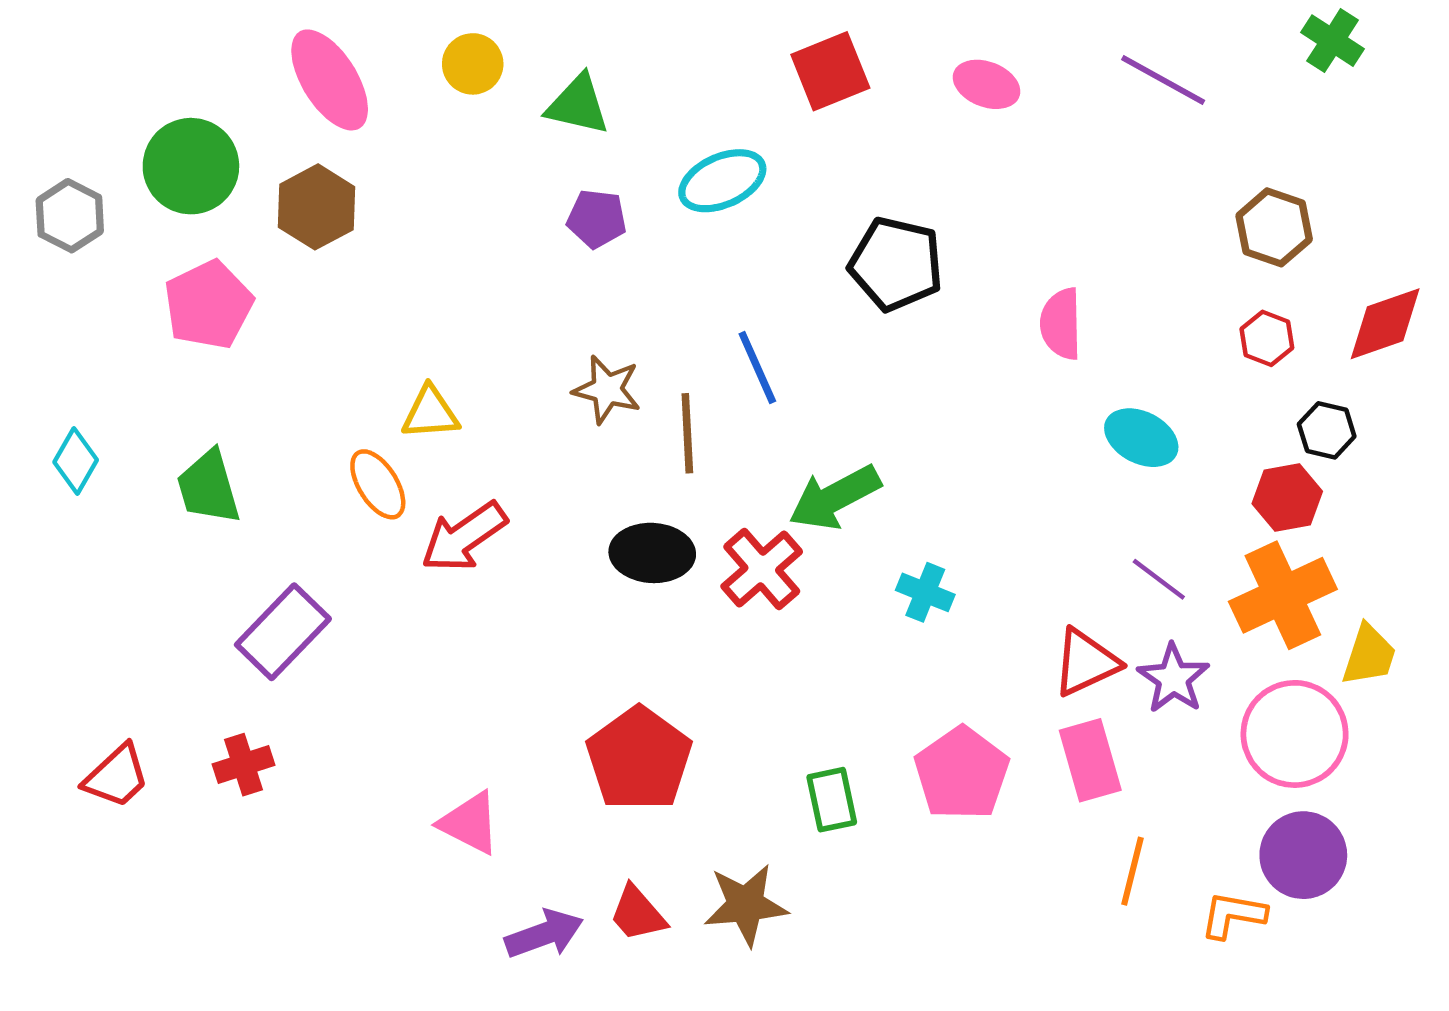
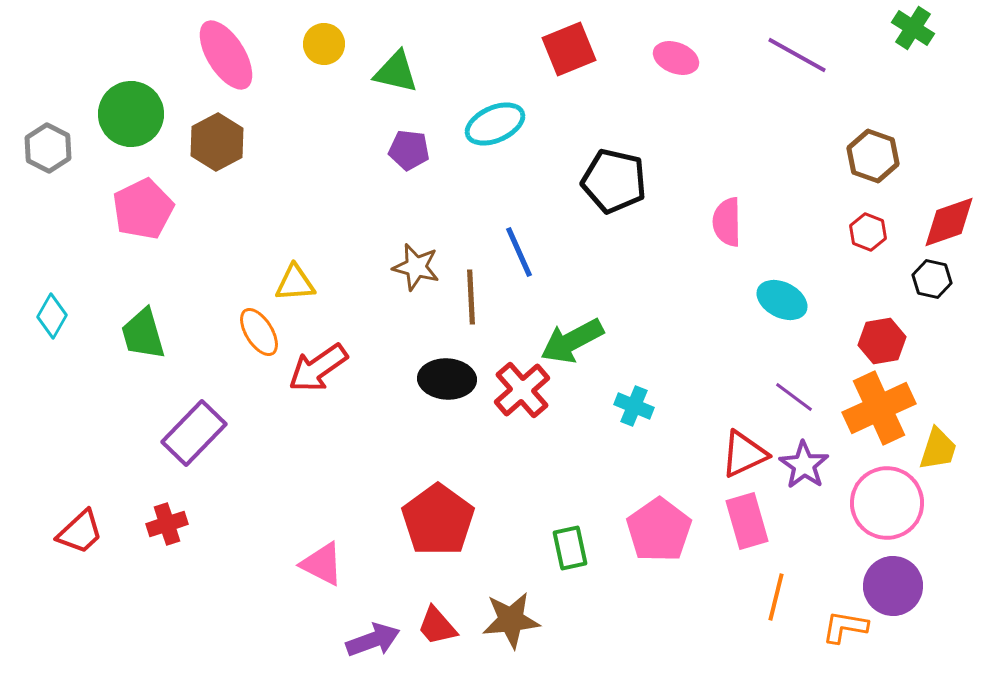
black hexagon: (1327, 430) -> (932, 279), moved

